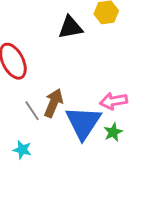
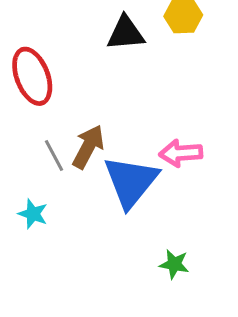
green star: (113, 132) -> (174, 264), moved, turned 30

